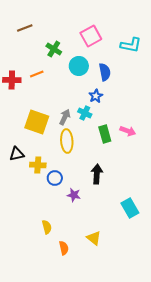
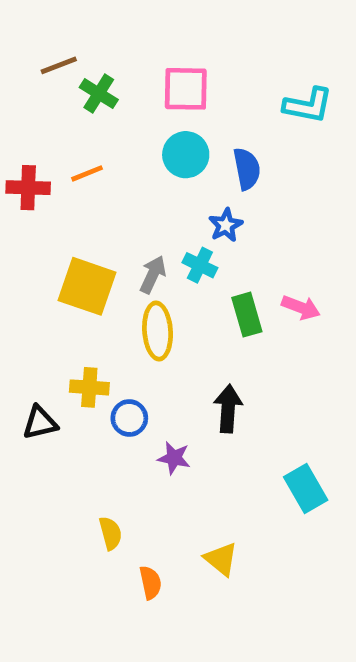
pink square: (91, 36) -> (186, 89), moved, turned 30
green cross: (54, 49) -> (99, 94), moved
black triangle: (17, 154) -> (40, 423), moved

